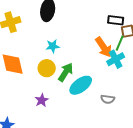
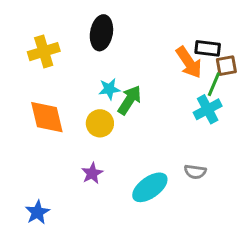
orange arrow: (104, 47) -> (189, 62), moved
green arrow: (66, 72) -> (130, 100), moved
cyan ellipse: (81, 85) -> (150, 187), moved

